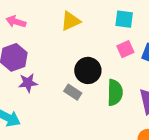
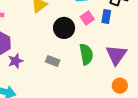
black circle: (88, 70) -> (64, 28), moved

